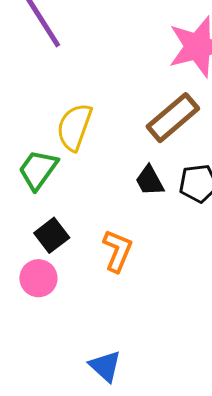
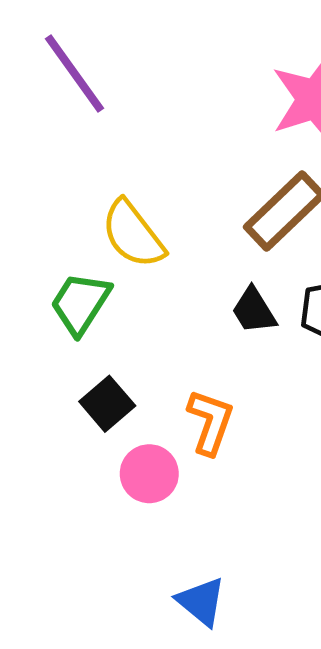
yellow semicircle: (74, 127) -> (133, 234), turned -54
pink circle: (38, 278) -> (149, 474), moved

